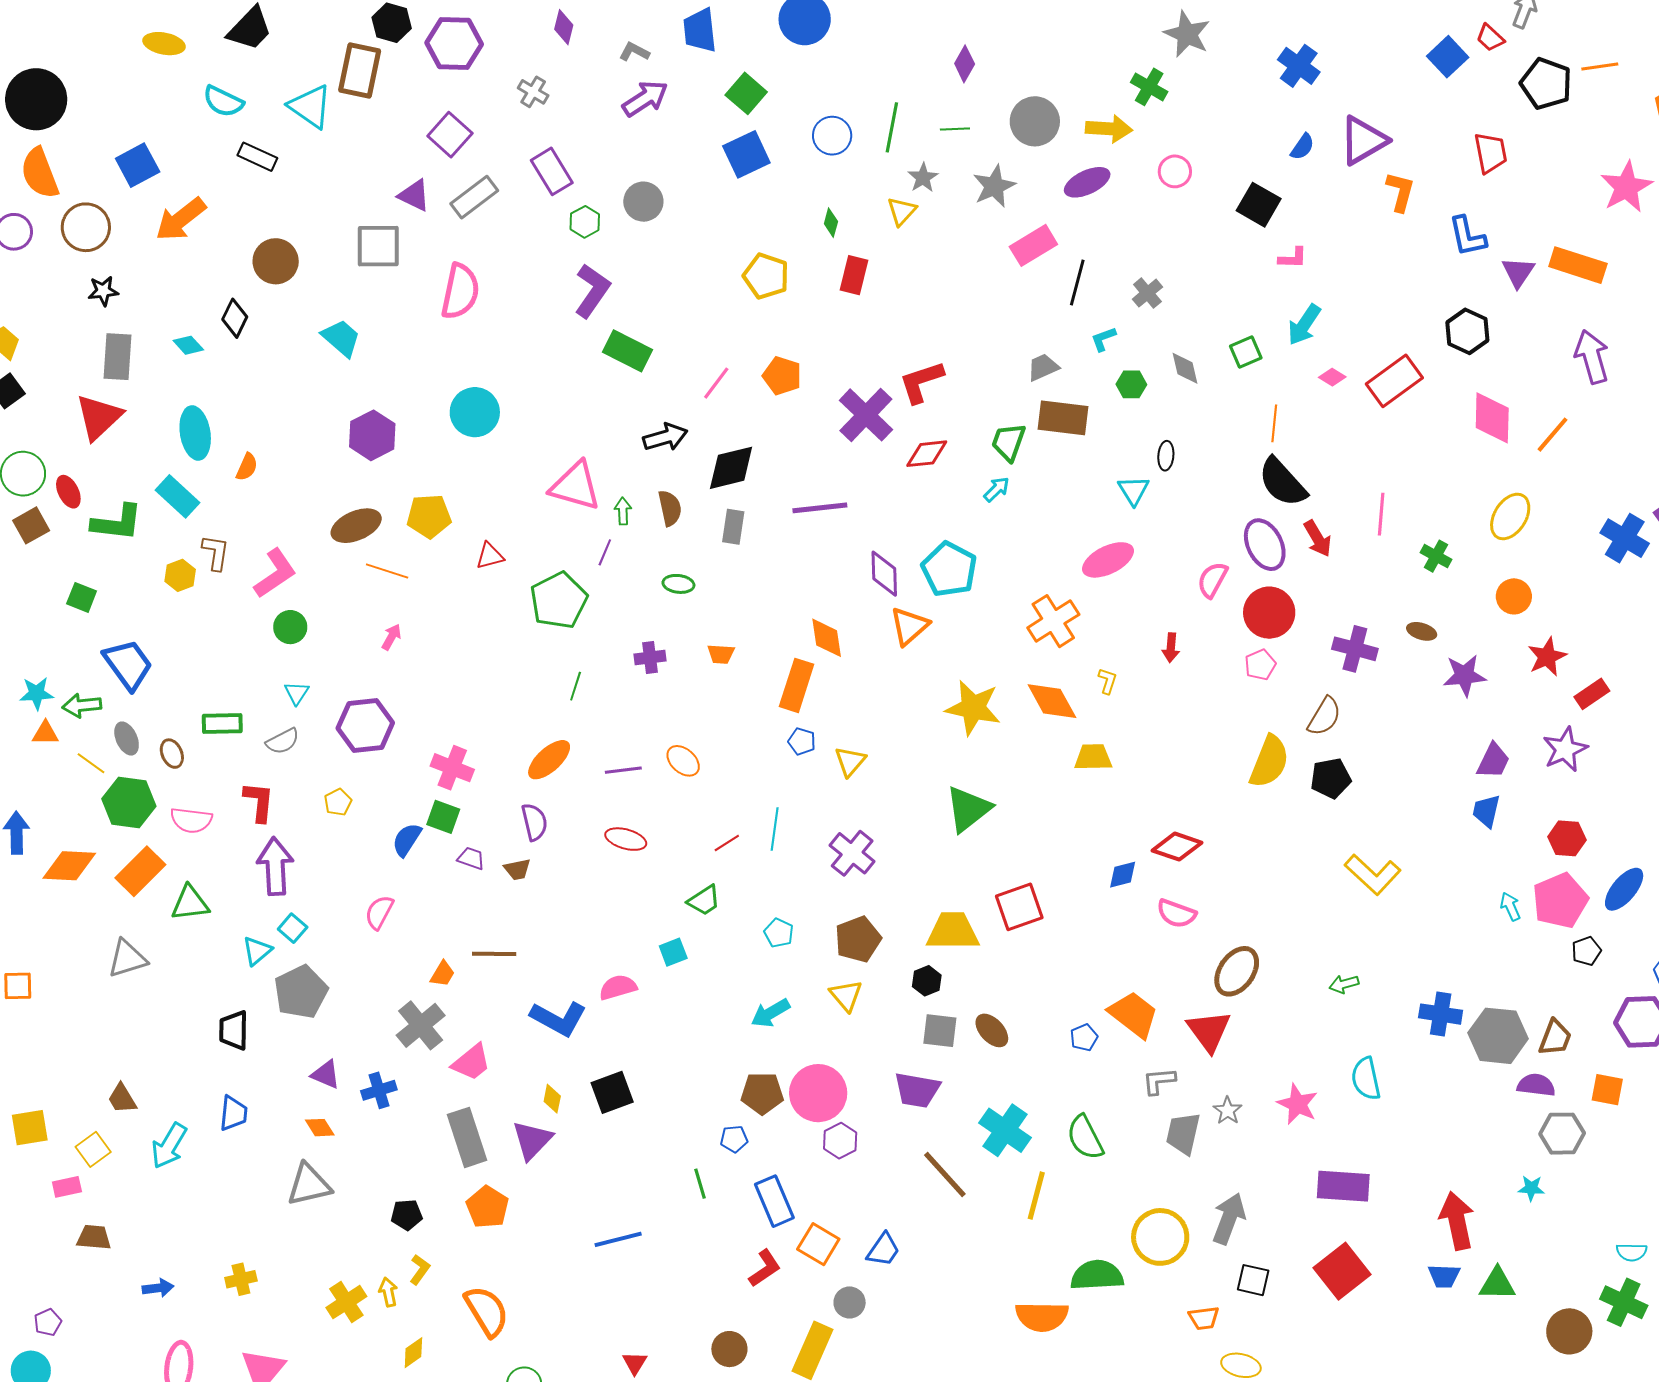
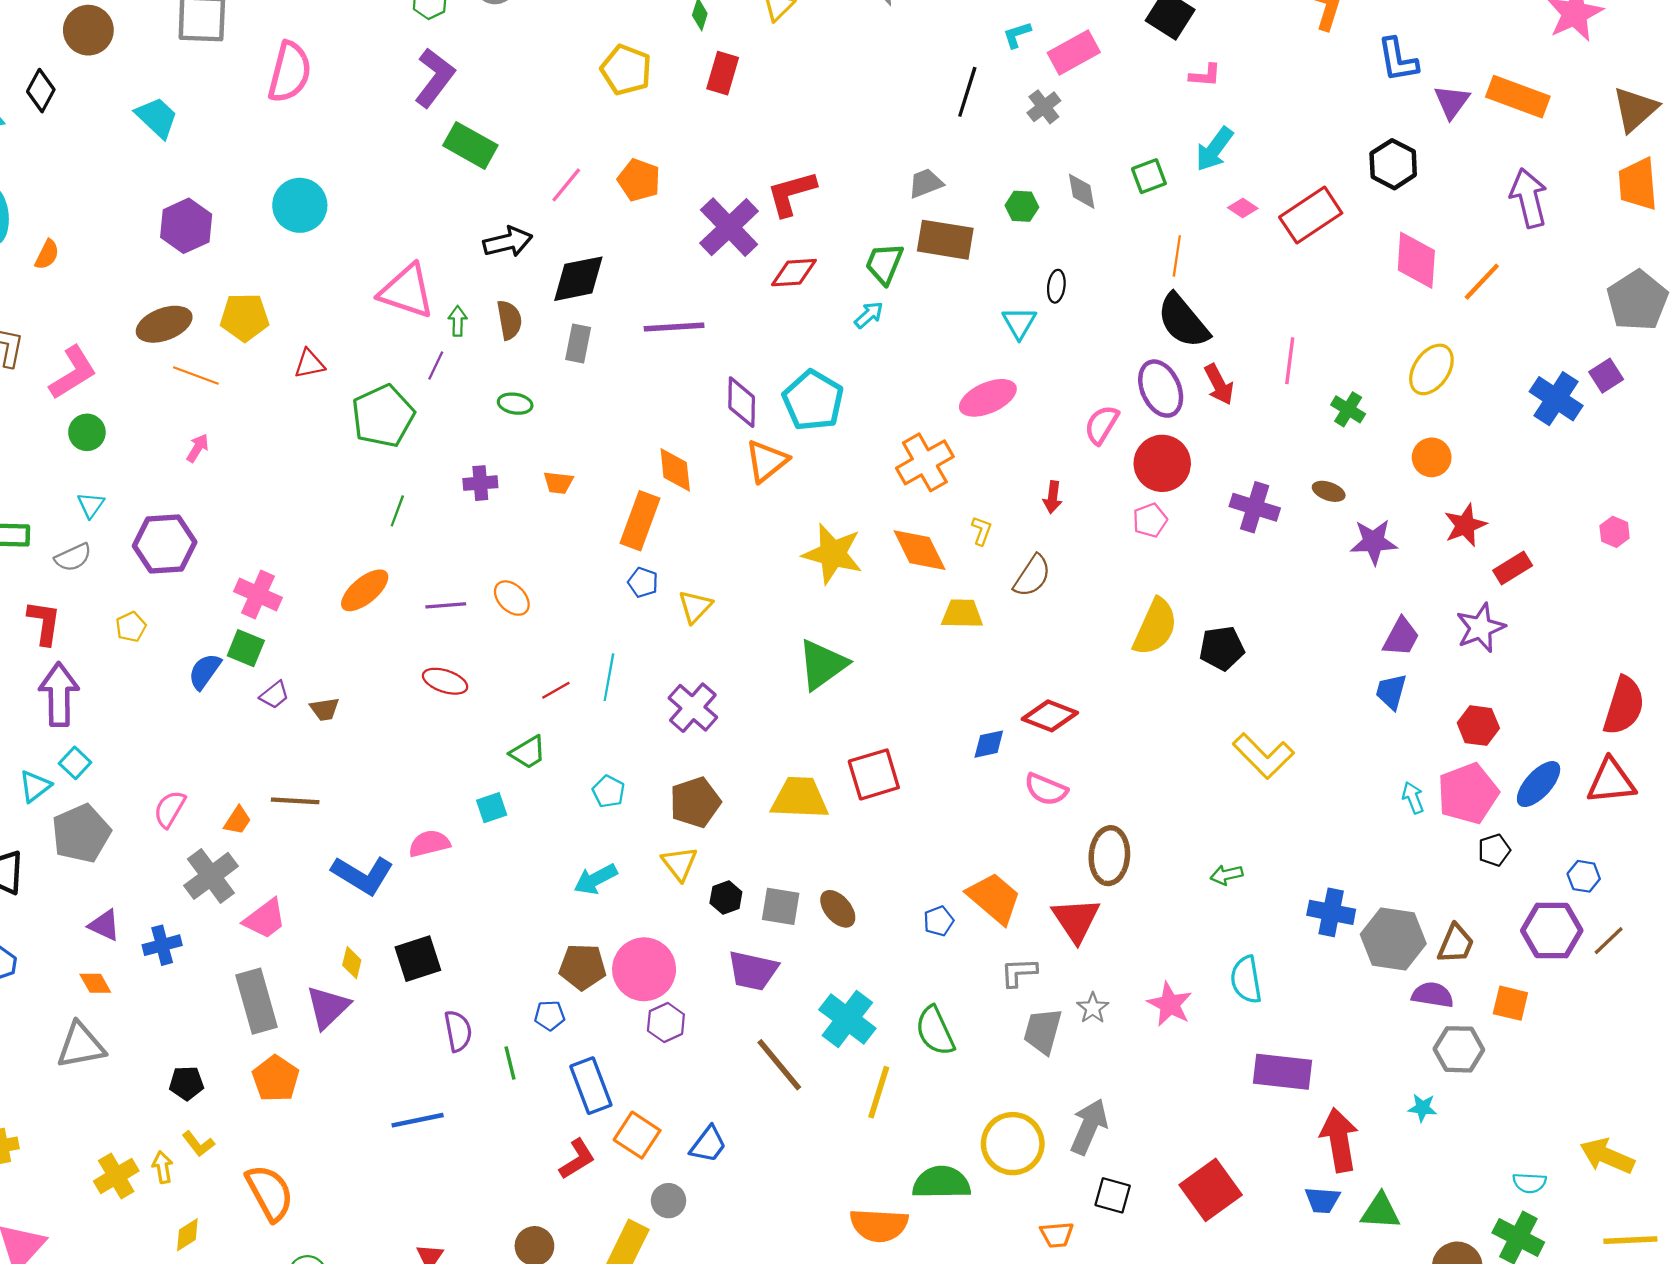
pink rectangle: (1033, 245) -> (1074, 52), moved
cyan L-shape: (1103, 339) -> (1017, 35), moved
brown semicircle: (1324, 716) -> (1032, 576), moved
purple semicircle: (534, 822) -> (458, 1031), moved
purple trapezoid: (471, 858) -> (274, 695), turned 120
pink semicircle: (379, 912) -> (170, 809), moved
brown ellipse: (1237, 971) -> (1109, 856), turned -33
black hexagon: (927, 981) -> (726, 897), moved
purple rectangle: (1343, 1186) -> (1283, 1072), moved
yellow L-shape: (420, 1269) -> (198, 1144), turned 104

